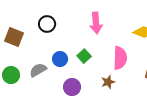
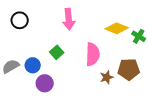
blue circle: (60, 59) -> (33, 65), moved
brown star: (108, 82) -> (107, 77), moved

